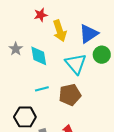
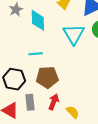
brown pentagon: (70, 95) -> (47, 77), moved

